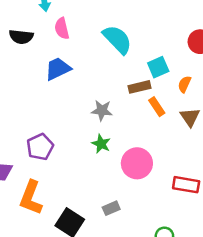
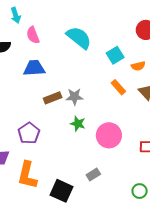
blue trapezoid: (58, 69) -> (34, 68), turned 30
orange semicircle: (184, 84) -> (138, 66), turned -120
brown rectangle: (140, 87) -> (53, 98), moved

